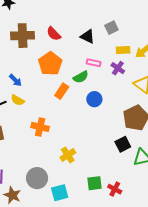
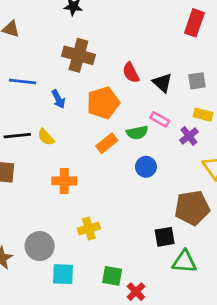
red semicircle: (54, 34) -> (131, 73), moved
blue arrow: (15, 80) -> (58, 99), moved
orange cross: (40, 127) -> (64, 181), turned -30

